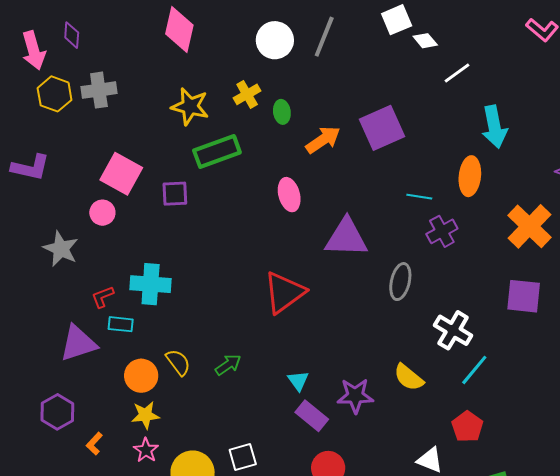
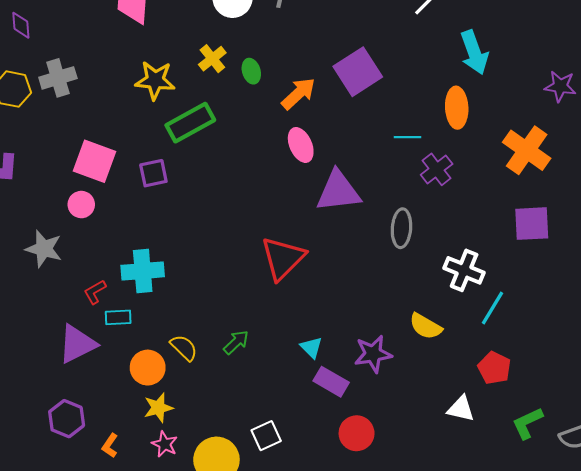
pink ellipse: (289, 195) -> (301, 145), moved

